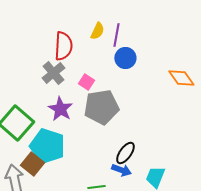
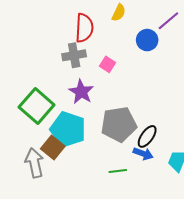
purple line: (116, 35) -> (168, 21), moved, turned 40
gray cross: (53, 73) -> (74, 55), turned 30
gray pentagon: (101, 107) -> (119, 124), moved

